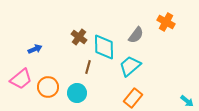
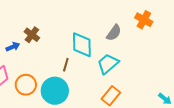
brown cross: (79, 37) -> (32, 35), moved
cyan circle: (77, 93) -> (55, 91), size x1.4

